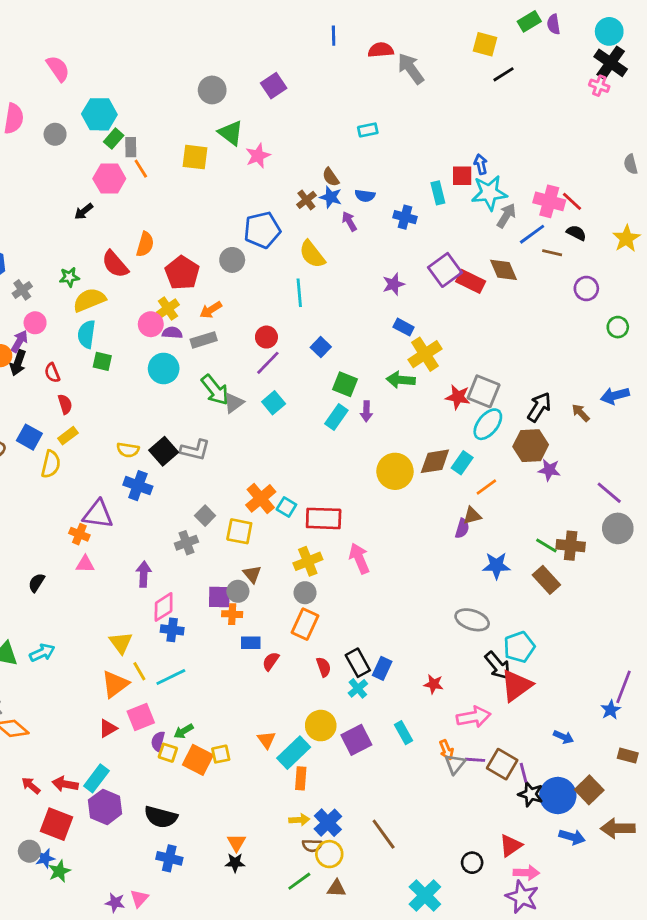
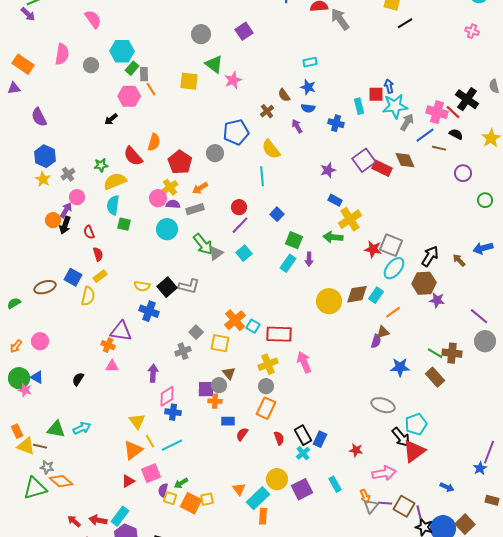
black cross: (611, 63) -> (467, 99), moved
blue star: (331, 197) -> (308, 87), moved

